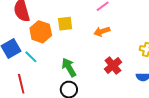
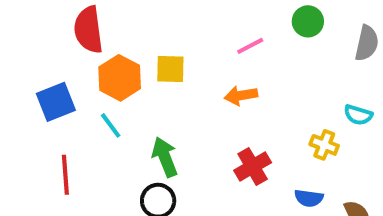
cyan line: (31, 57) -> (111, 125), moved

